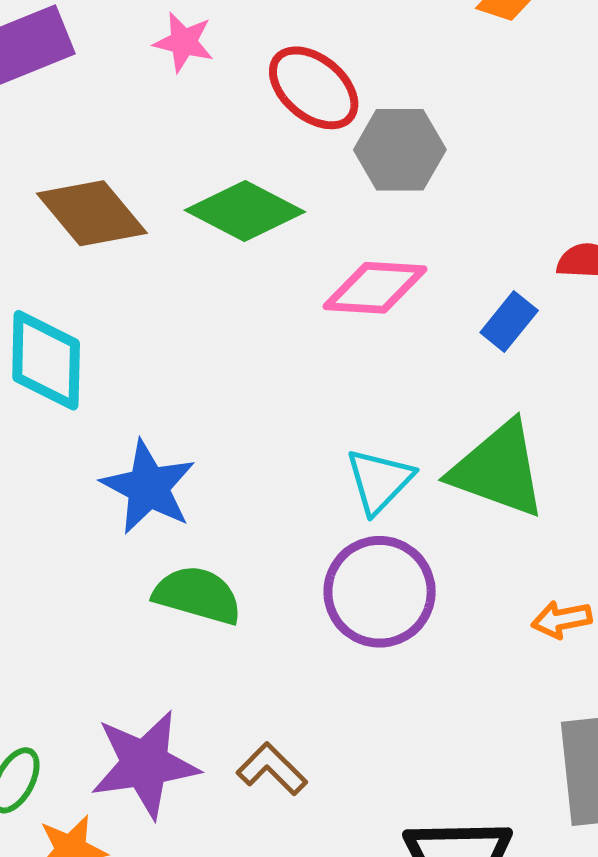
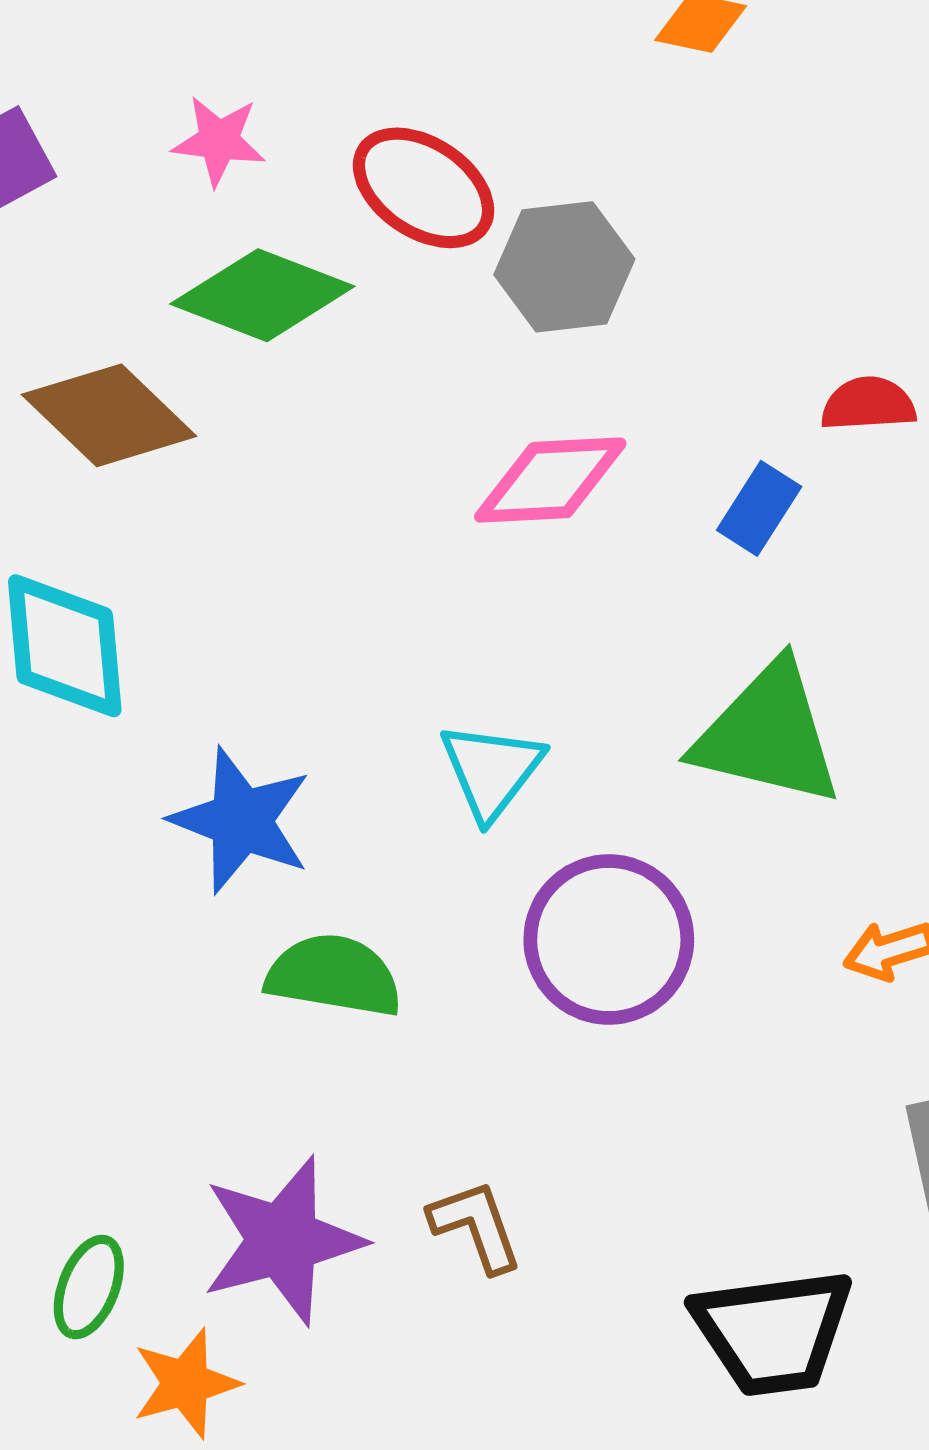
green diamond: (245, 211) -> (262, 295), moved
cyan triangle: (379, 481) -> (491, 770), moved
brown L-shape: (272, 769) -> (476, 1226), turned 32

